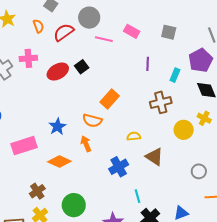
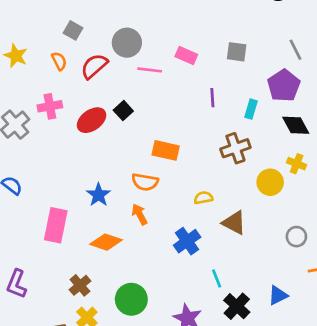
orange rectangle: (110, 99) -> (166, 150), turned 66
pink rectangle: (24, 146) -> (56, 225), turned -55

